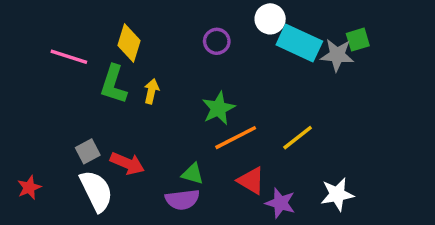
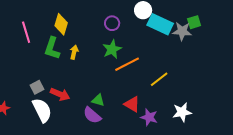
pink line: (69, 57) -> (26, 32), turned 55
green star: (218, 108) -> (112, 49), moved
orange line: (236, 138) -> (127, 64), moved
purple semicircle: (182, 200) -> (92, 115), turned 48

